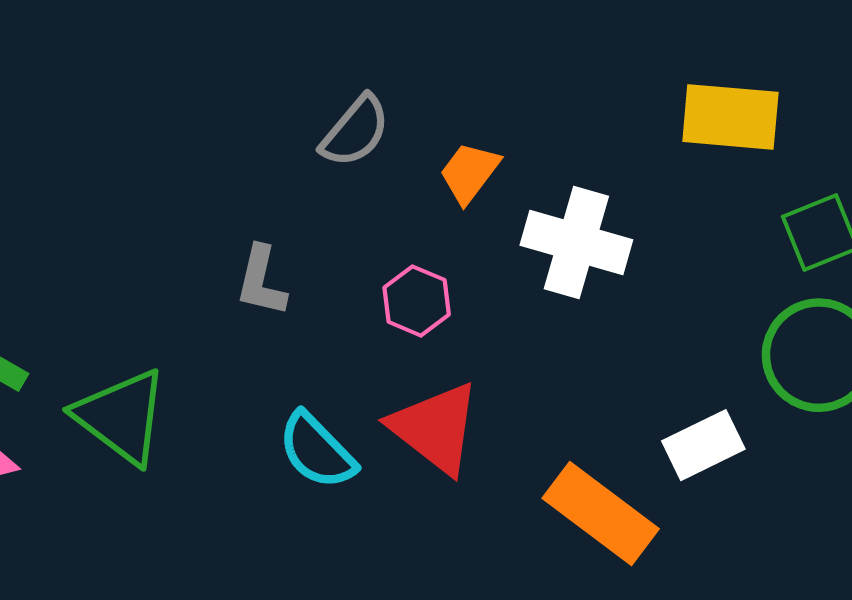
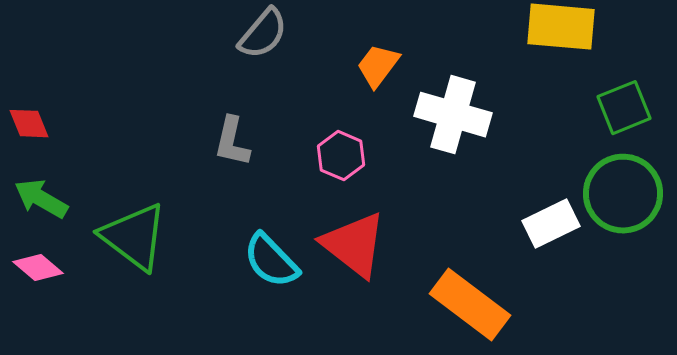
gray semicircle: (355, 131) -> (263, 34), moved
white rectangle: (703, 445) -> (551, 224), moved

